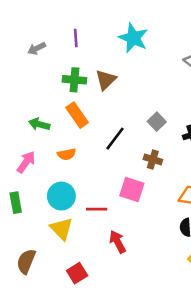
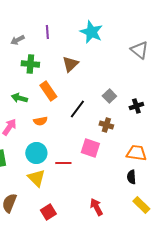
green cross: (74, 80) -> (30, 64), moved
red arrow: (118, 242) -> (96, 207), moved

